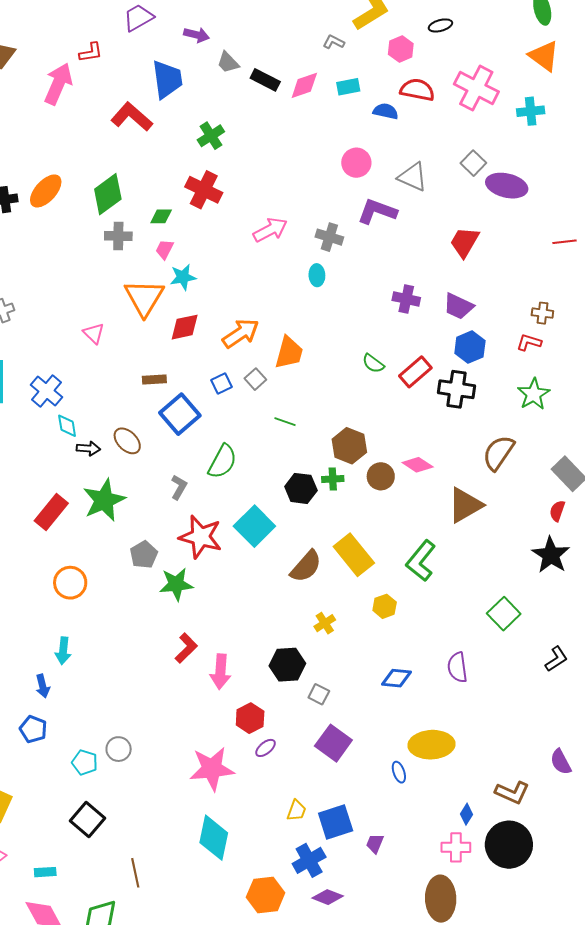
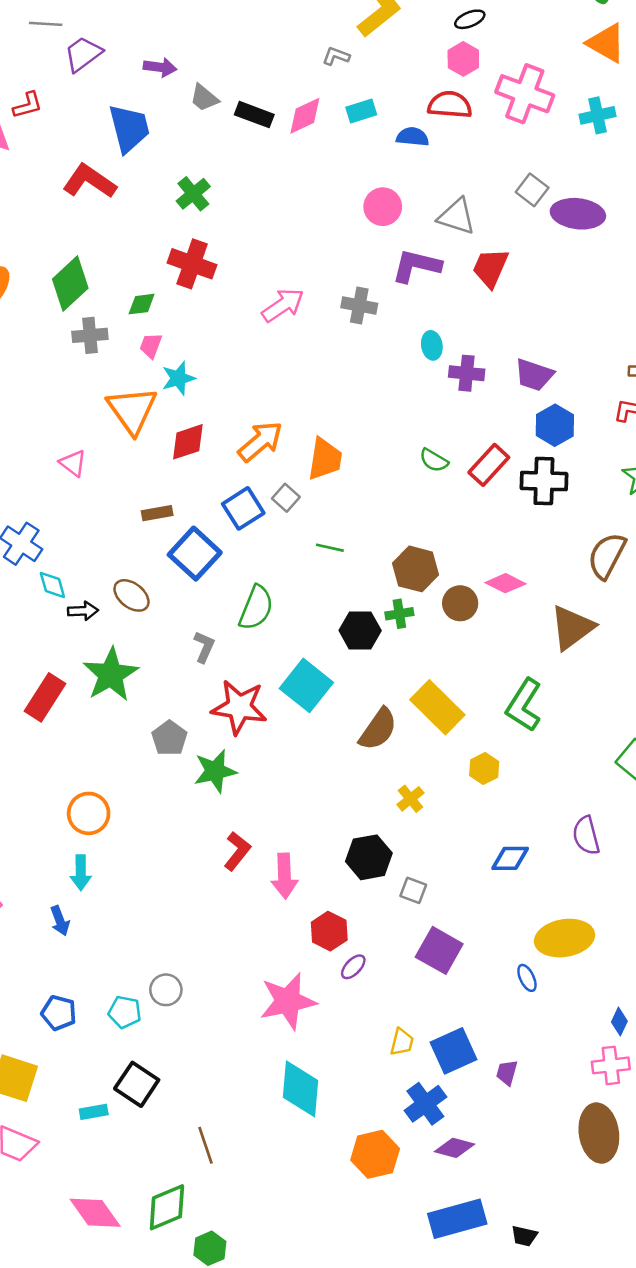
pink hexagon: (401, 49) -> (463, 59), moved
red trapezoid: (464, 242) -> (490, 268), moved
cyan ellipse: (317, 275) -> (432, 345), moved
blue square: (221, 384) -> (243, 508), size x1.5
orange circle: (70, 583) -> (89, 813), moved
blue pentagon: (33, 729) -> (59, 1013), moved
cyan rectangle: (45, 872) -> (94, 1112), moved

